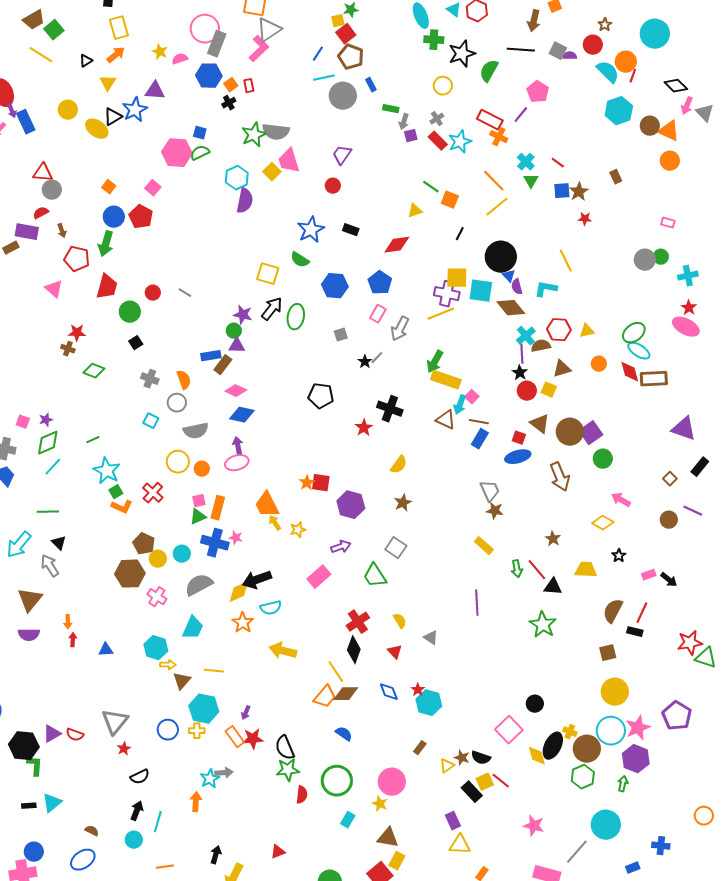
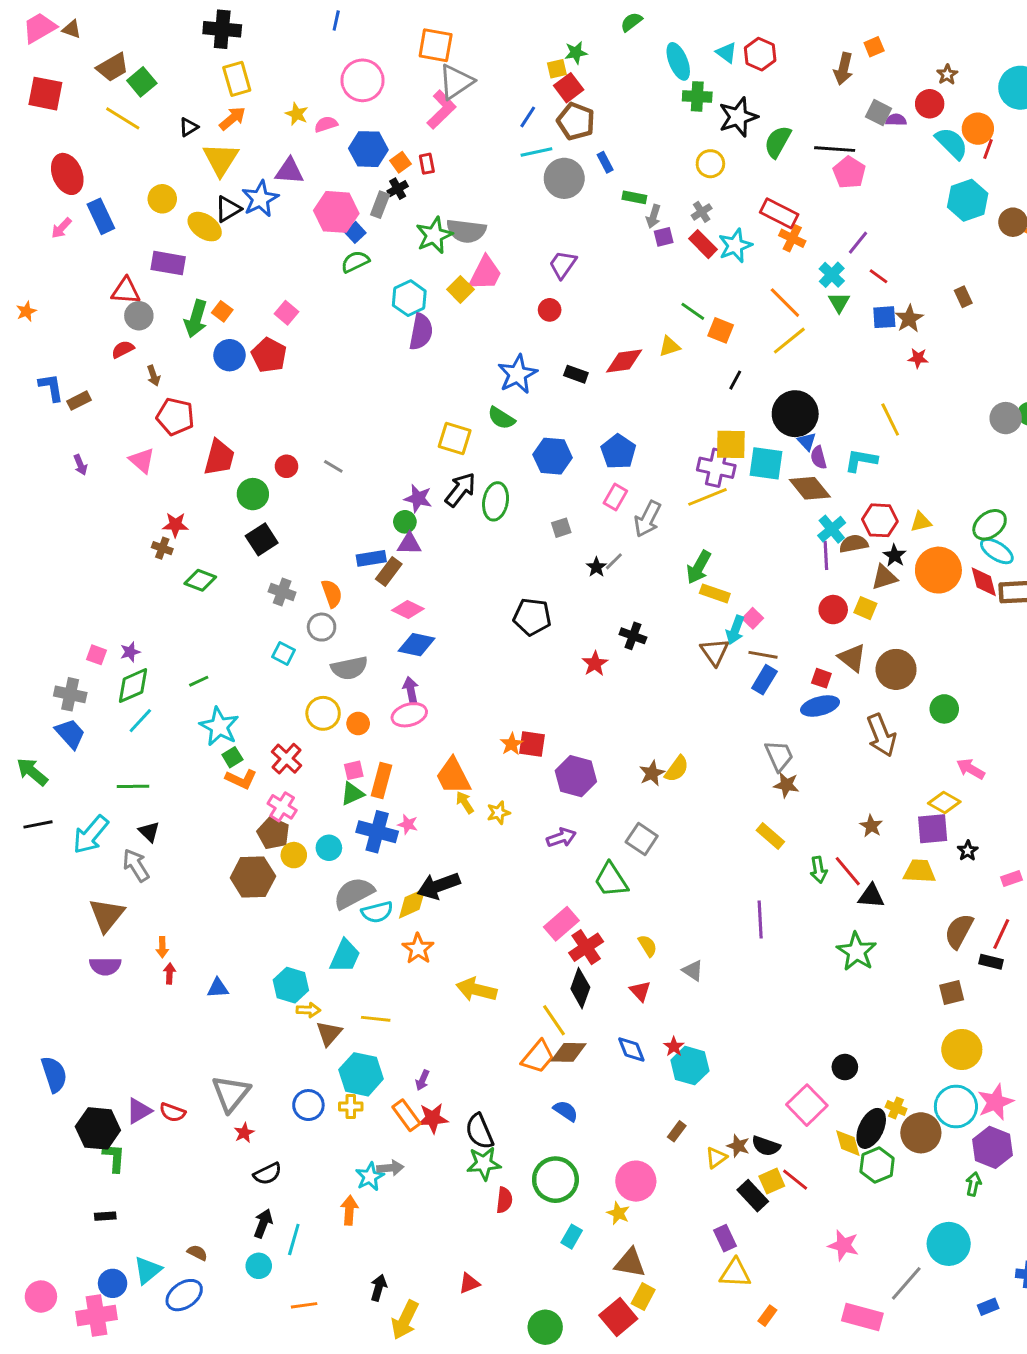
gray rectangle: (217, 44) -> (380, 205), moved, size x0.7
black line: (521, 50) -> (835, 149), moved
yellow triangle: (108, 83) -> (221, 159), size x1.5
purple arrow: (12, 111) -> (80, 465), moved
purple line: (521, 115) -> (858, 243), moved
blue square: (200, 133) -> (355, 232), turned 32
pink hexagon: (177, 153) -> (336, 212), moved
pink trapezoid: (289, 161) -> (485, 273), turned -136
purple rectangle: (27, 232) -> (168, 263), moved
green arrow: (106, 244) -> (196, 319), moved
red diamond: (397, 245) -> (624, 361), moved
black square: (136, 343) -> (262, 539), size x1.5
orange circle: (599, 364) -> (938, 570), size x2.0
black star: (520, 373) -> (895, 555), moved
yellow rectangle: (446, 380) -> (715, 593), size x0.7
black cross: (390, 409) -> (633, 636), size x0.7
brown triangle: (446, 420) -> (715, 652), turned 30
purple square: (591, 433) -> (933, 829), moved, turned 30
yellow semicircle: (399, 465) -> (677, 769), moved
pink rectangle: (319, 577) -> (561, 924), moved
pink cross: (157, 597) -> (282, 807), moved
cyan semicircle: (271, 608) -> (377, 912), moved
green hexagon: (583, 777) -> (877, 1165), moved
cyan triangle: (52, 803) -> (148, 1270), moved

